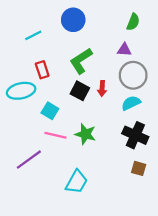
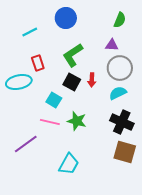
cyan square: (50, 111) -> (54, 100), moved
brown square: (139, 168) -> (125, 152), size x1.6

